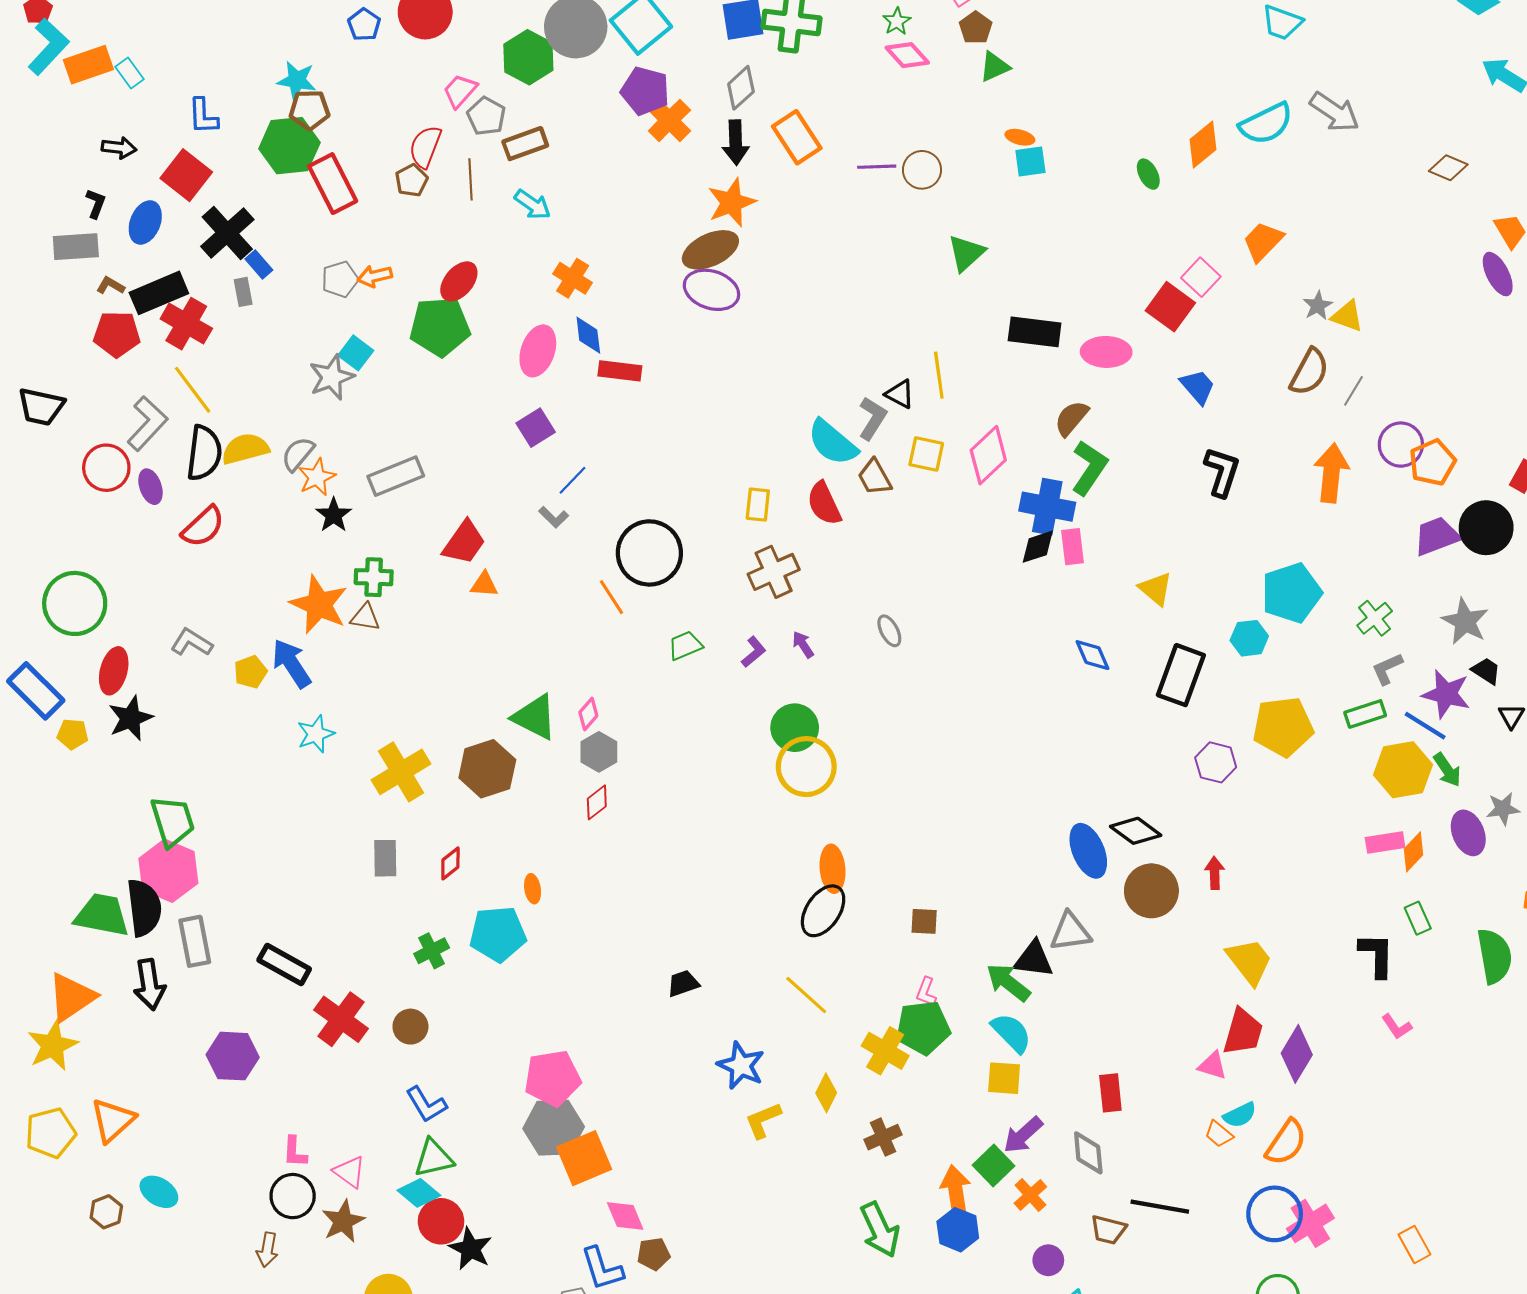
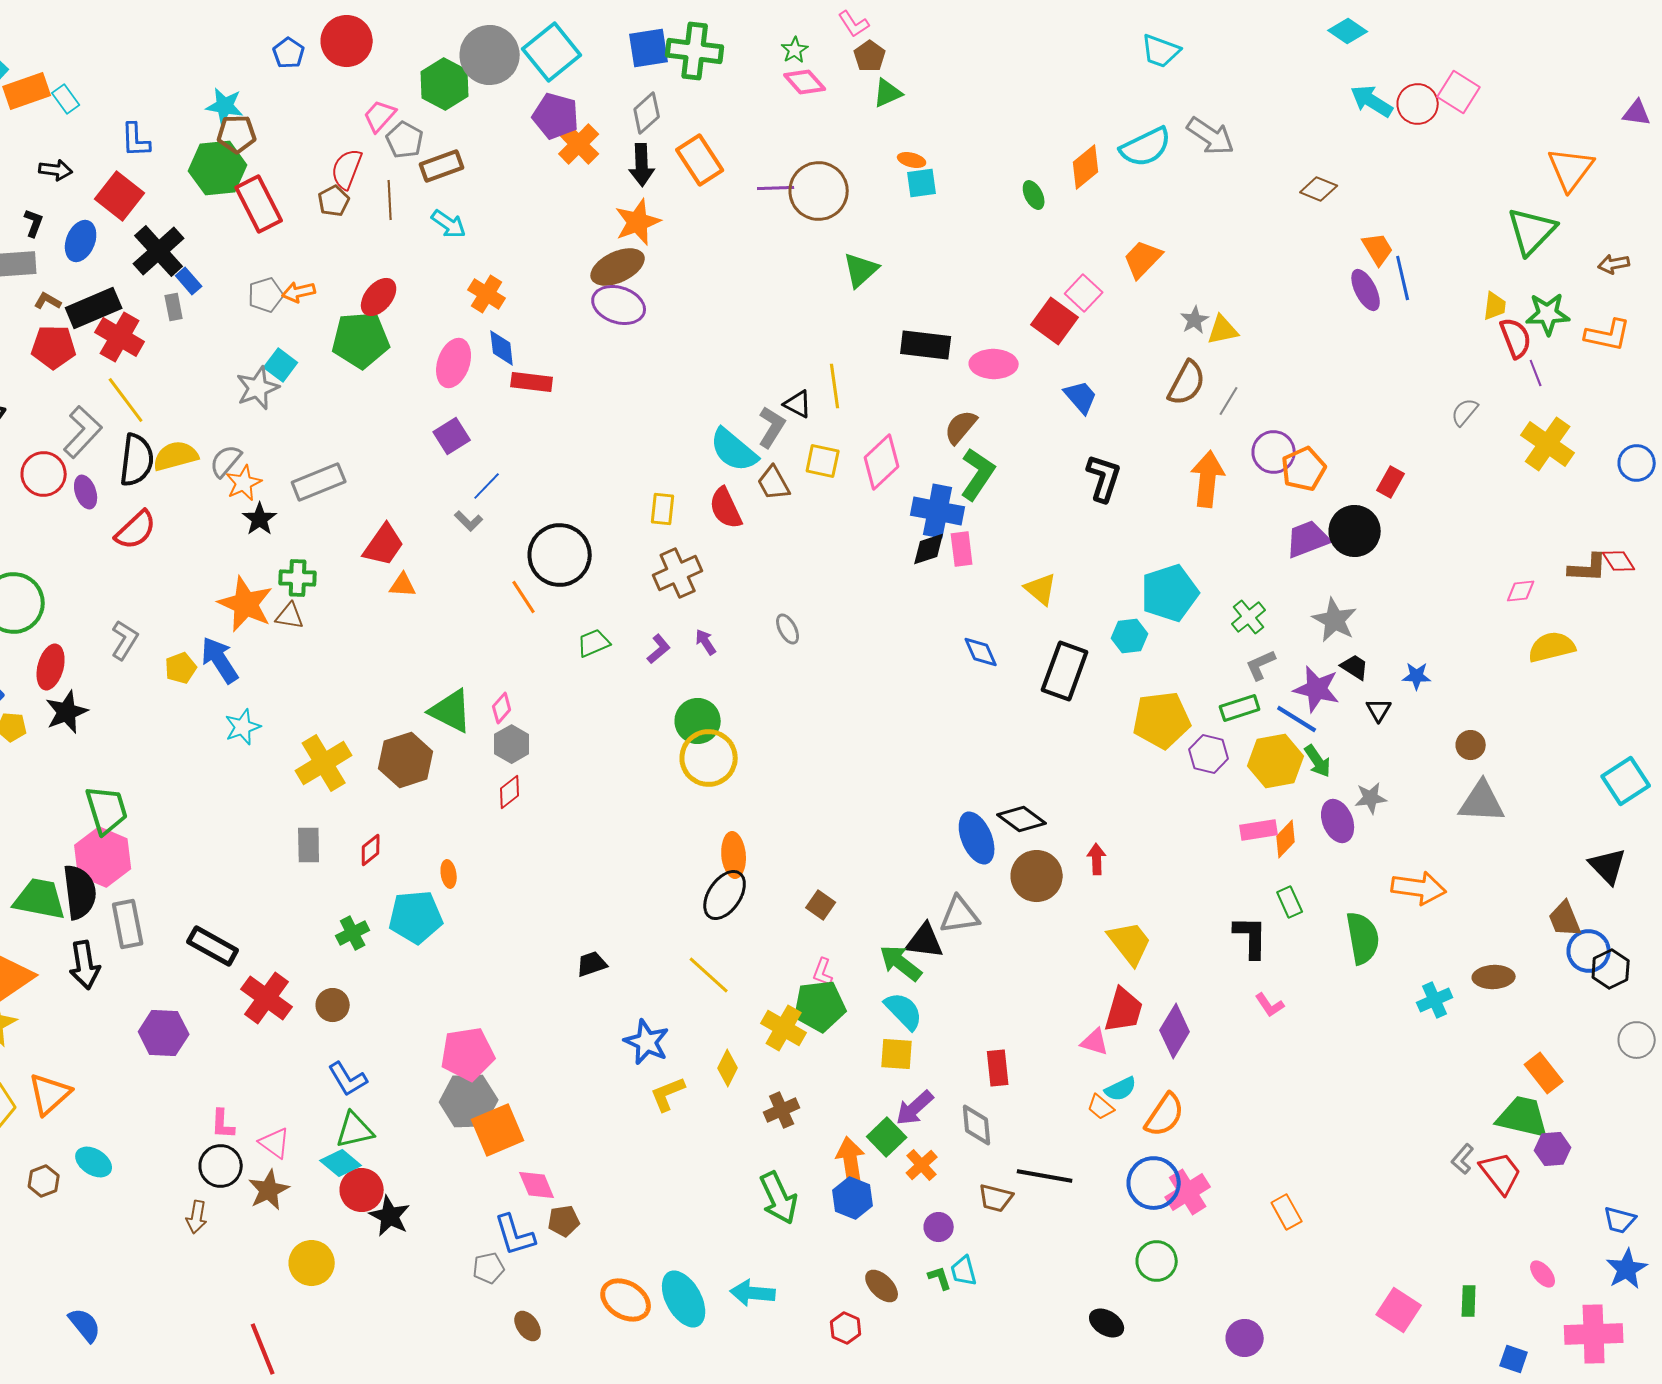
brown circle: (922, 170) -> (819, 191), size x1.6
yellow triangle: (1347, 316) -> (1223, 330), turned -32
gray L-shape: (192, 642) -> (125, 640), turned 90
purple hexagon: (1216, 762) -> (1209, 754), moved
brown square: (924, 921) -> (821, 905), turned 32

